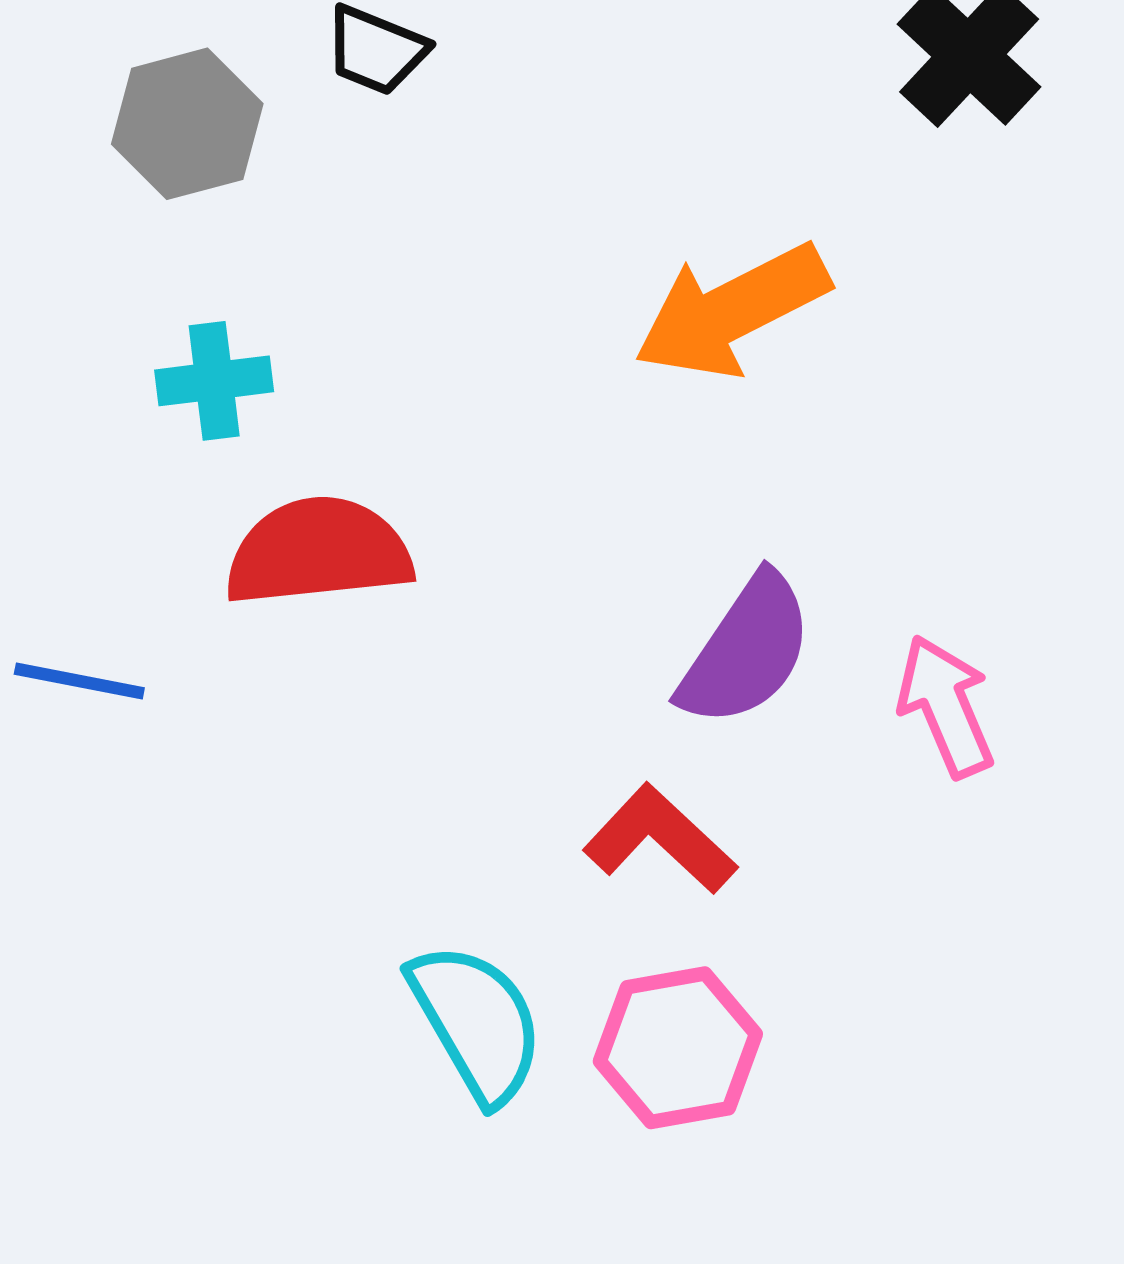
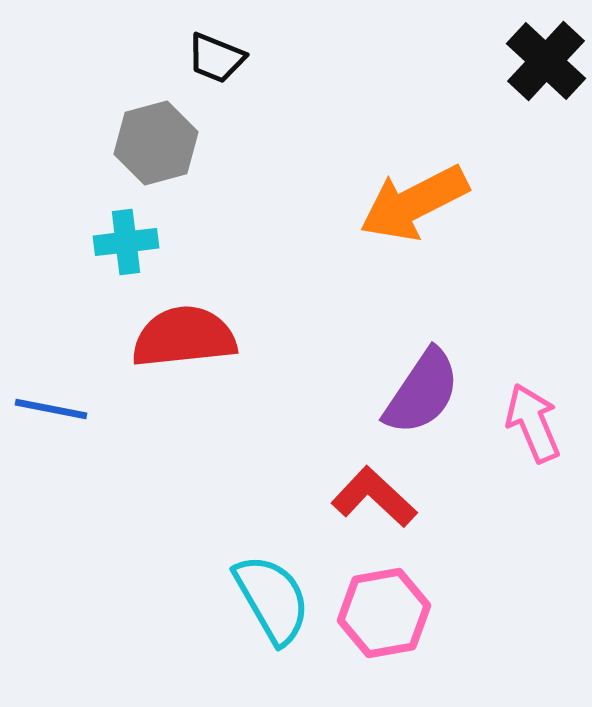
gray hexagon: (187, 124) -> (156, 143), moved

